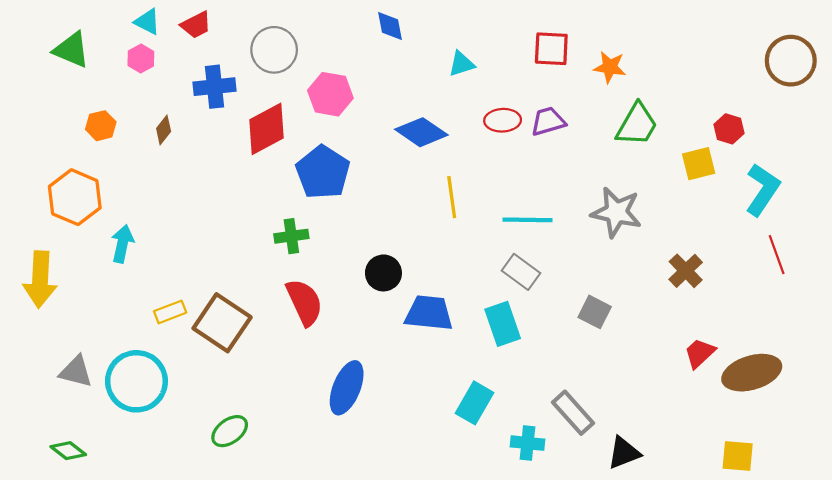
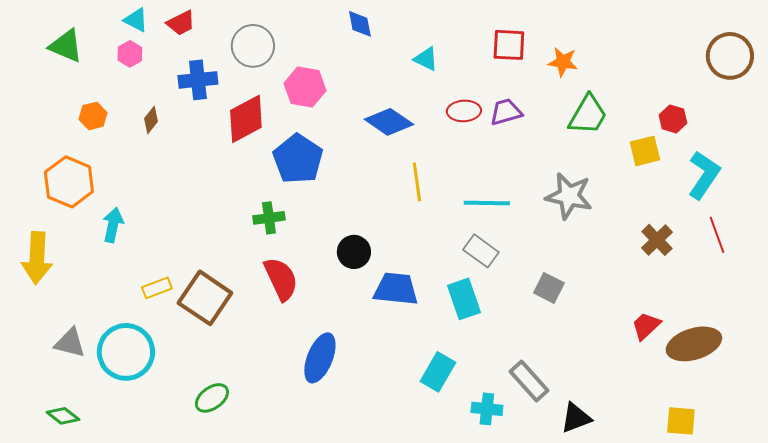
cyan triangle: (461, 64) -> (426, 59), turned 44
brown cross: (686, 271) -> (657, 240), moved

